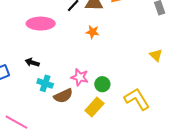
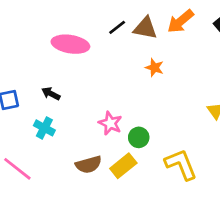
orange star: (93, 32) -> (154, 68), moved
cyan cross: (45, 83) -> (44, 128), moved
brown semicircle: (63, 96) -> (89, 165), moved

